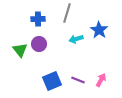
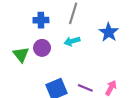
cyan arrow: (76, 39) -> (72, 41), moved

